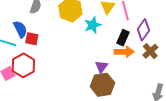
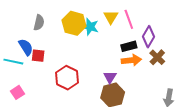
cyan star: (93, 25) -> (90, 27), moved, turned -30
black rectangle: (123, 38) -> (129, 46), turned 56
red hexagon: (23, 65) -> (67, 78), moved

